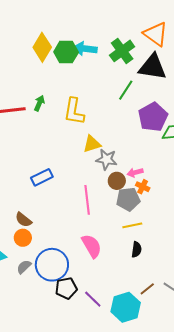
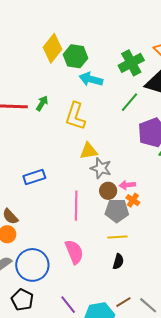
cyan arrow: (85, 49) -> (91, 79), moved
black pentagon: (66, 288) -> (22, 300), moved, turned 30

